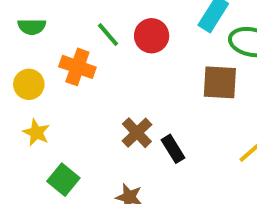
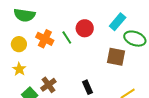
green semicircle: (32, 27) -> (25, 15), size x1.5
green line: (108, 35) -> (67, 38), moved
brown cross: (137, 133) -> (48, 85), moved

